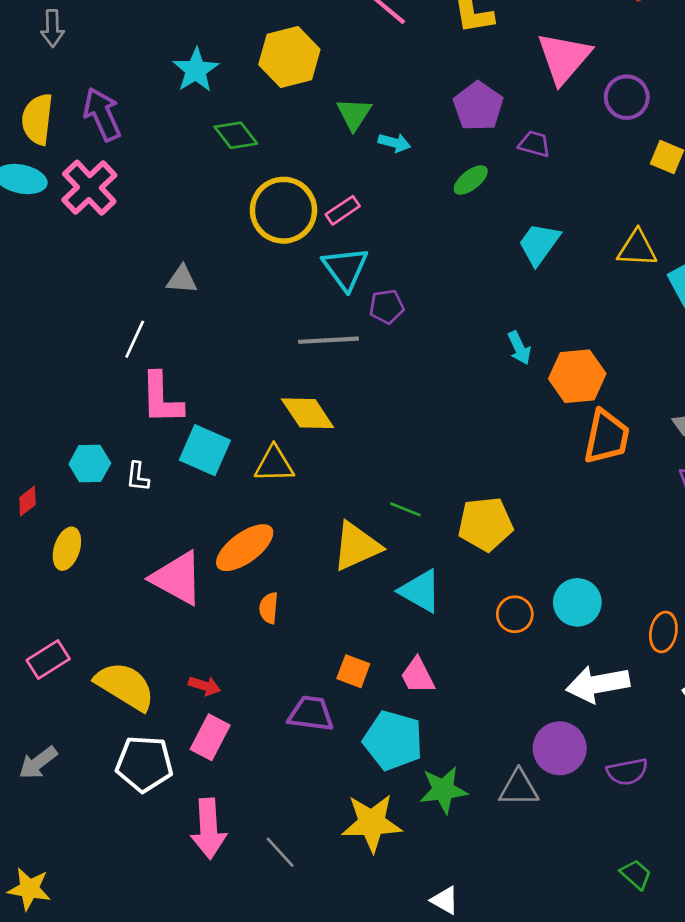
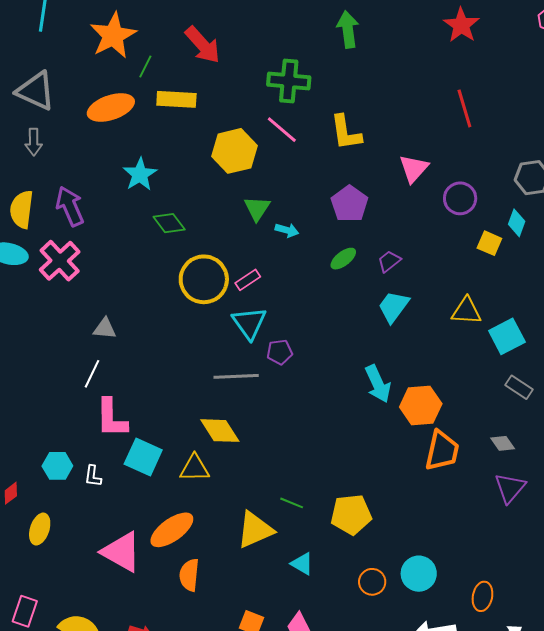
yellow hexagon: (289, 57) -> (234, 151), moved
pink triangle: (564, 58) -> (414, 169), size x0.7
purple trapezoid: (534, 144) -> (389, 261), moved, turned -55
gray triangle: (182, 279) -> (105, 329), moved
cyan arrow: (519, 348) -> (378, 384), size x1.5
cyan triangle: (420, 591) -> (302, 564), size x0.7
orange semicircle: (269, 608) -> (189, 575), size x1.4
pink rectangle: (48, 660) -> (25, 611), turned -40

